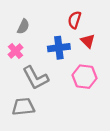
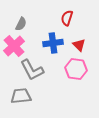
red triangle: (88, 41) -> (79, 45), moved
pink cross: (15, 51) -> (14, 46), size x1.5

